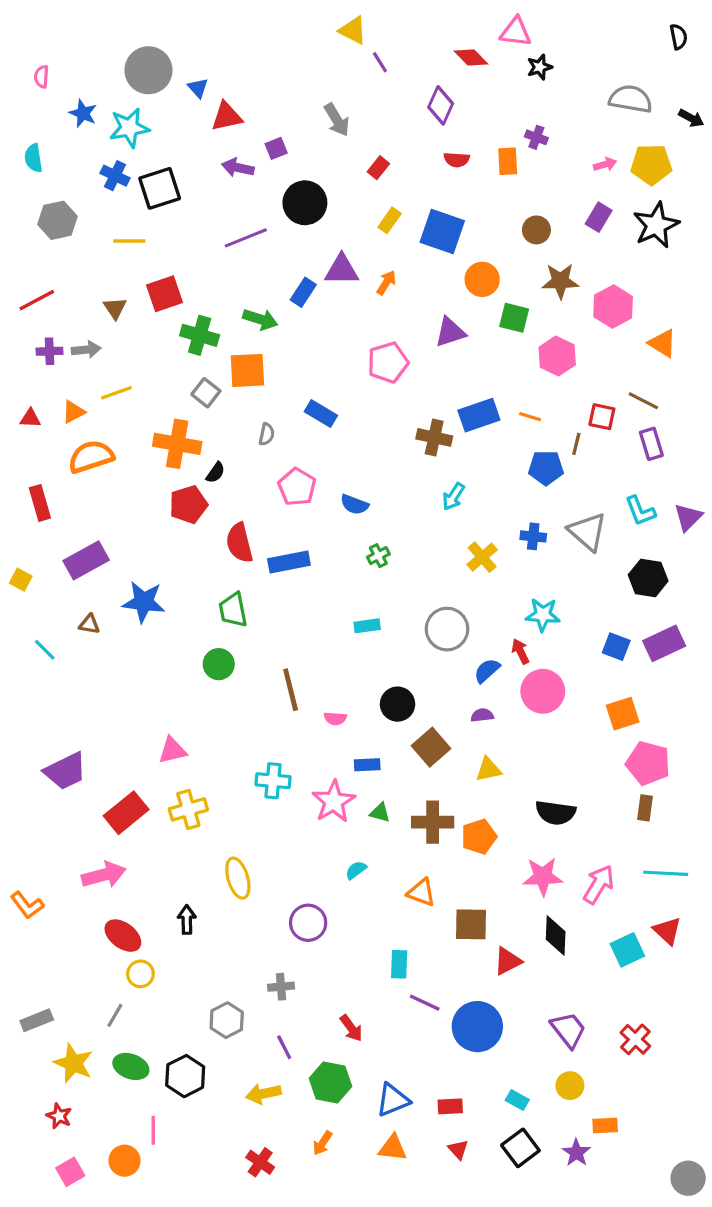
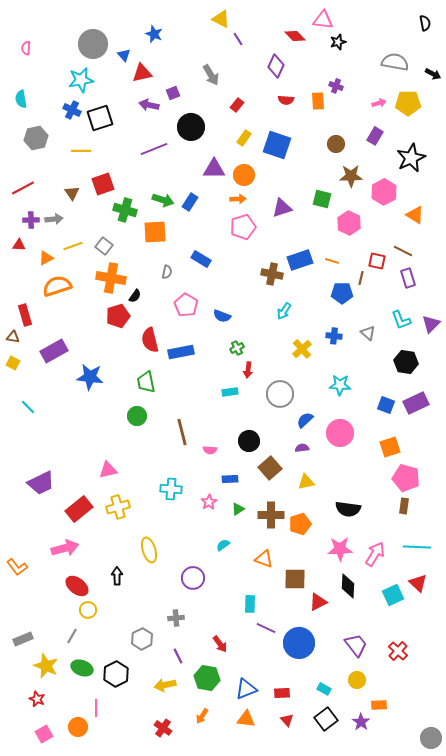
blue star: (83, 113) -> (154, 34), moved
black star: (656, 225) -> (411, 158), moved
orange circle: (482, 279) -> (244, 175), moved
orange arrow: (386, 283) -> (238, 199), moved, turned 56
blue rectangle: (303, 292) -> (190, 202), moved
gray square: (206, 393) -> (104, 246), moved
red triangle: (30, 418) -> (19, 245), moved
gray triangle: (587, 532) -> (368, 333), size x0.6
brown triangle: (89, 624) -> (13, 337), moved
red arrow: (520, 651) -> (248, 370), moved, turned -147
pink star: (334, 801) -> (209, 502), size x0.6
green triangle: (380, 813) -> (238, 509), turned -48

